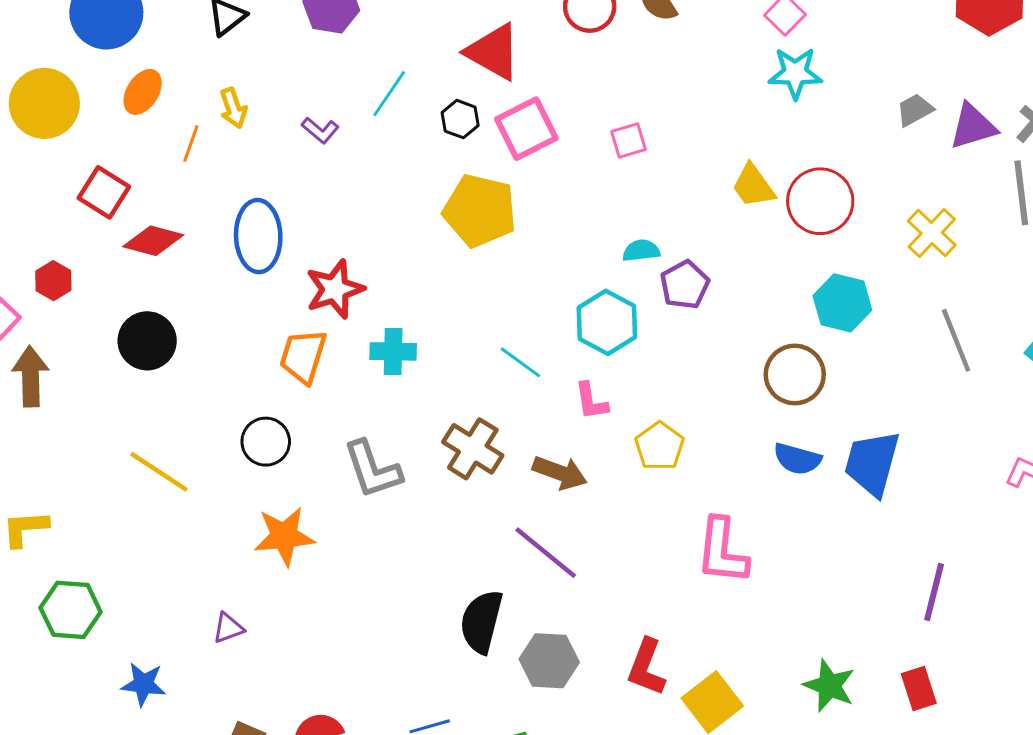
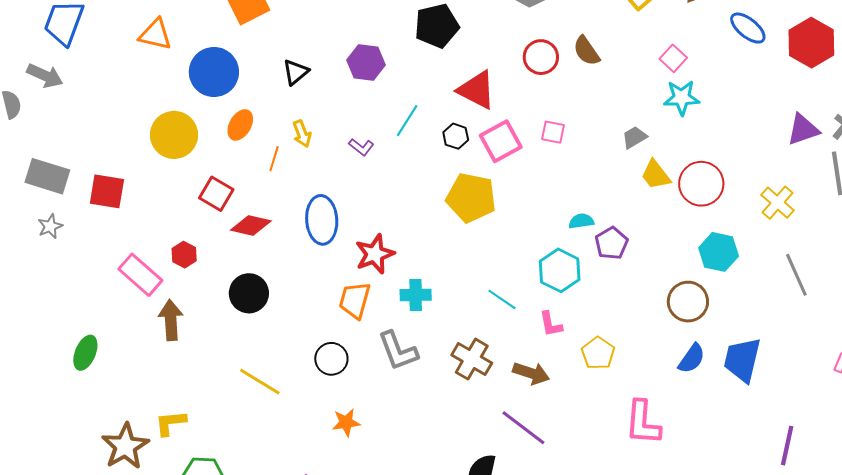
gray trapezoid: (915, 110) -> (634, 137), moved
pink square: (628, 141) -> (553, 132), moved, turned 30
blue semicircle: (797, 459) -> (692, 359), turned -68
gray L-shape: (372, 469) -> (398, 351), moved
orange star: (284, 536) -> (346, 422), size x0.7

